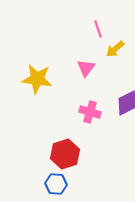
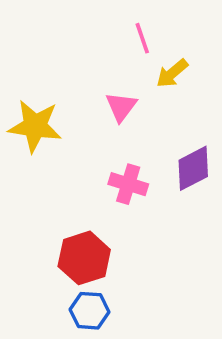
blue hexagon: (56, 184) -> (89, 311), moved

